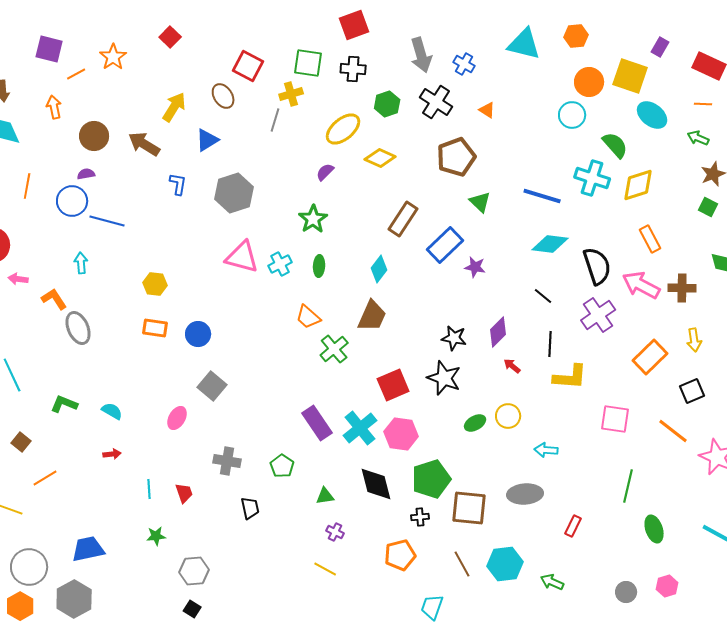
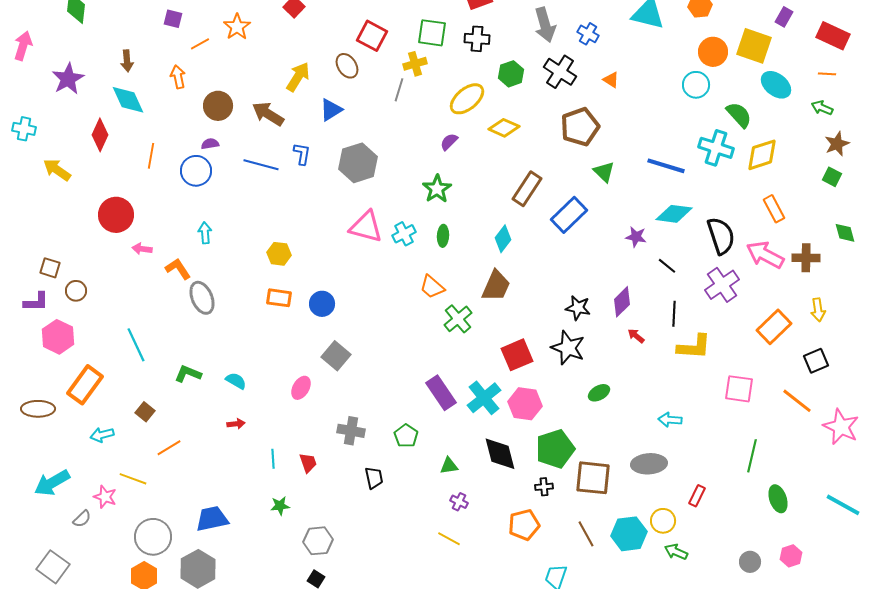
purple square: (49, 49) -> (173, 19), size x0.7
blue line: (107, 221) -> (261, 165), moved
purple star: (475, 267) -> (636, 237), moved
yellow circle: (508, 416) -> (663, 521), moved

